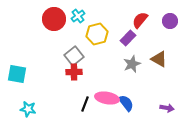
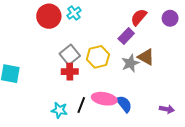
yellow hexagon: (97, 34) -> (98, 57), moved
brown triangle: (159, 59) -> (146, 57), moved
cyan star: (28, 109) -> (59, 110), moved

